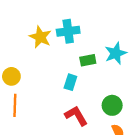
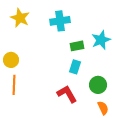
yellow star: (40, 37) -> (20, 18), moved
cyan rectangle: (70, 82) -> (75, 67), moved

